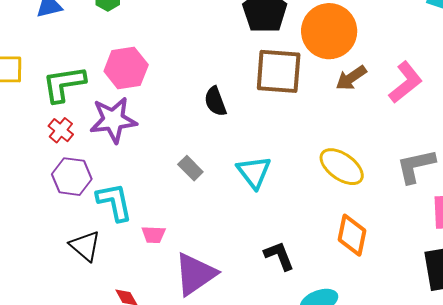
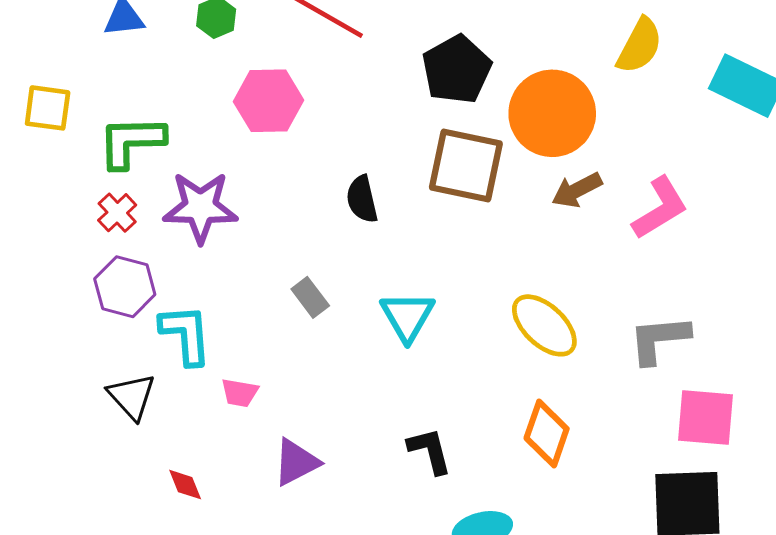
pink hexagon: (126, 68) -> (268, 101), moved
purple triangle: (195, 274) -> (296, 462), size x0.7

